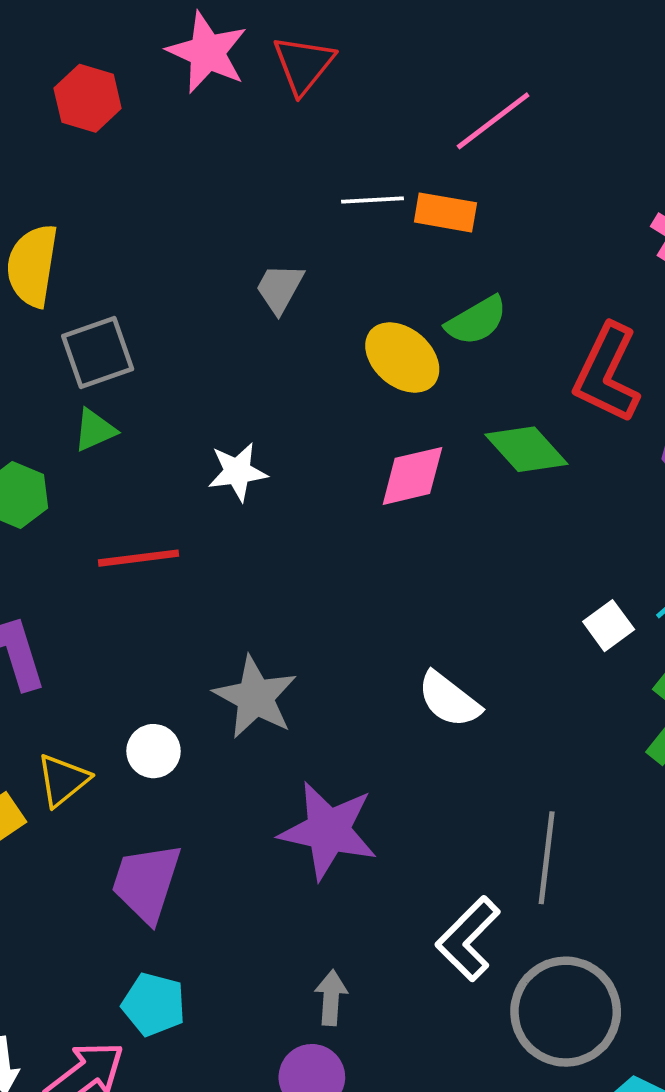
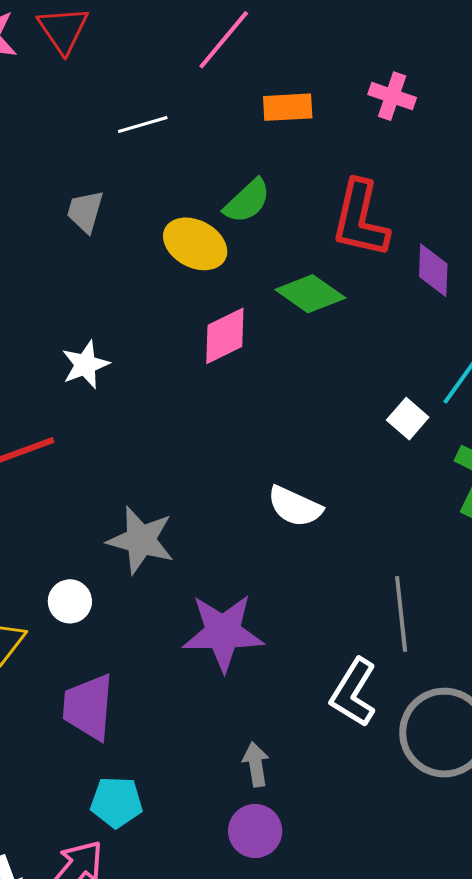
orange rectangle: (445, 212) -> (288, 107), moved

